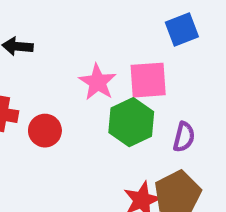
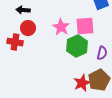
red circle: (45, 131) -> (28, 28), moved

